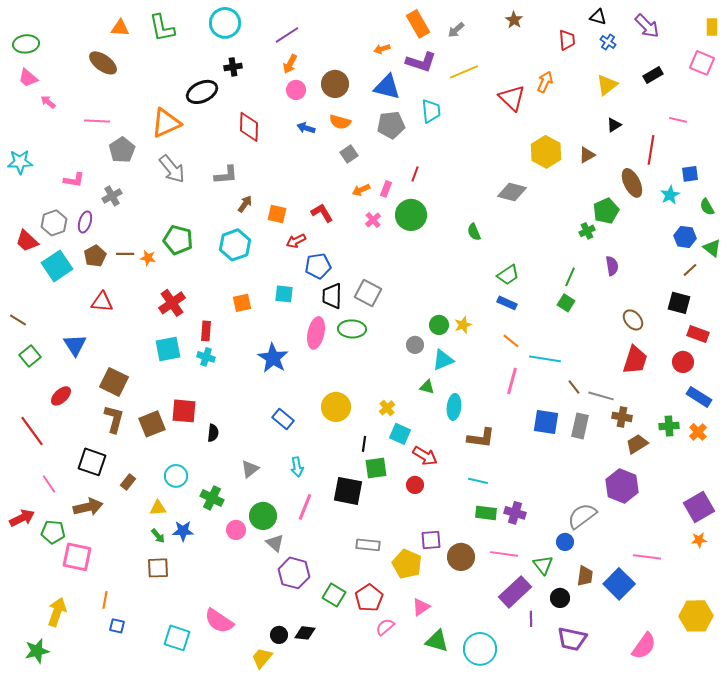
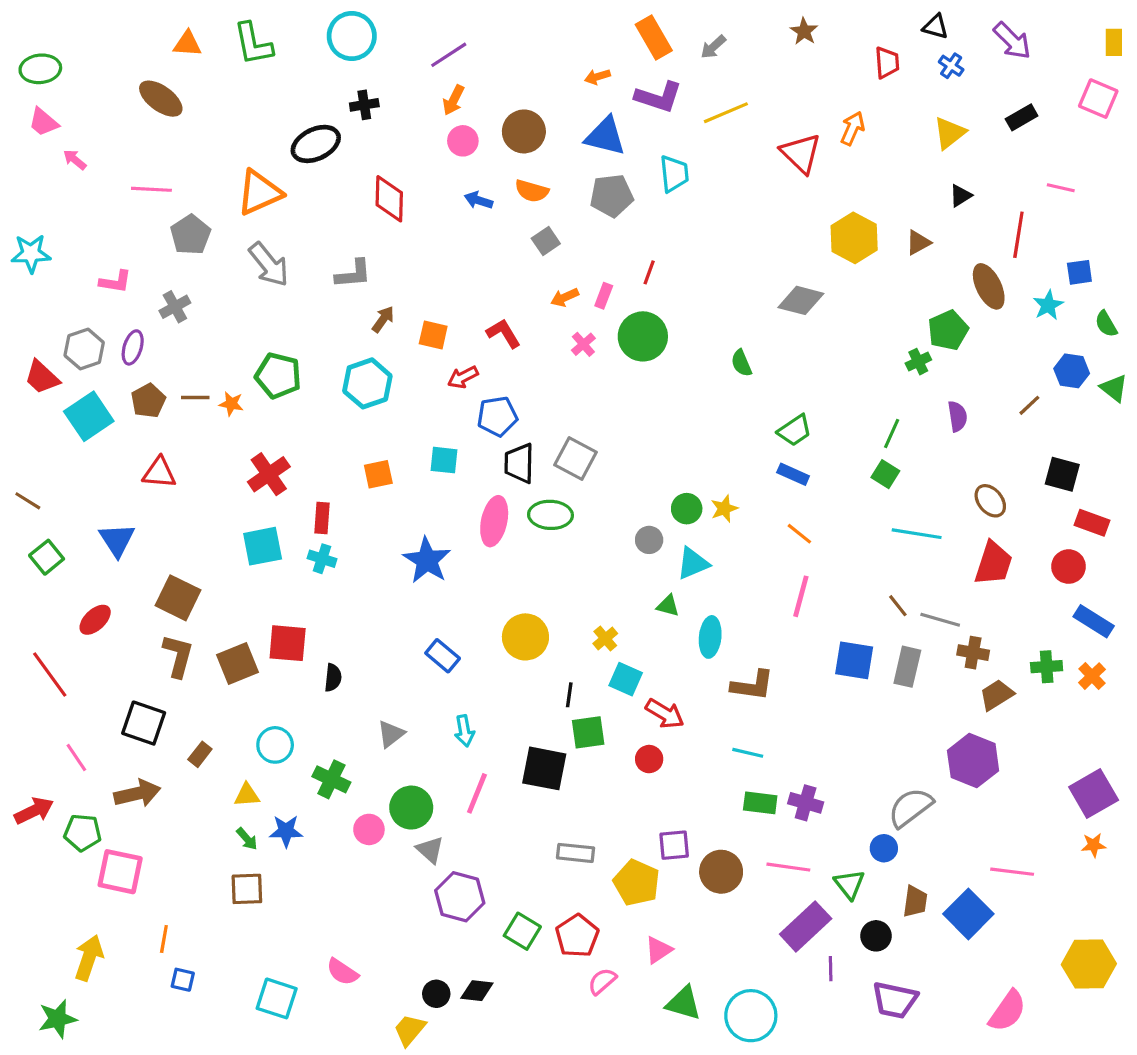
brown line: (690, 270) -> (1029, 405), moved
cyan line: (545, 359) -> (917, 534), moved
pink semicircle: (219, 621) -> (342, 972), size x0.7

